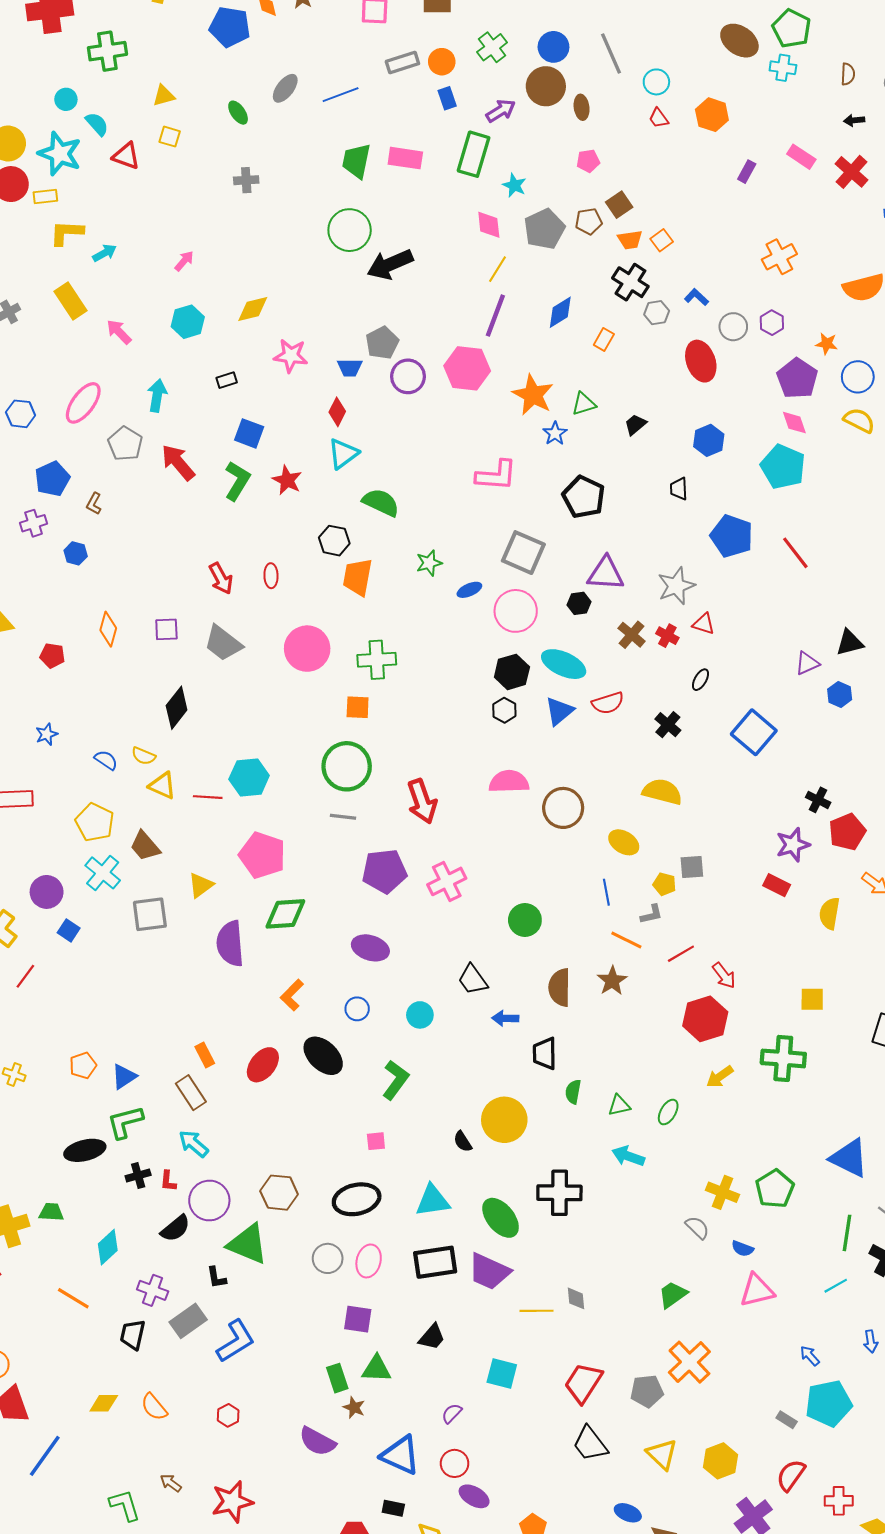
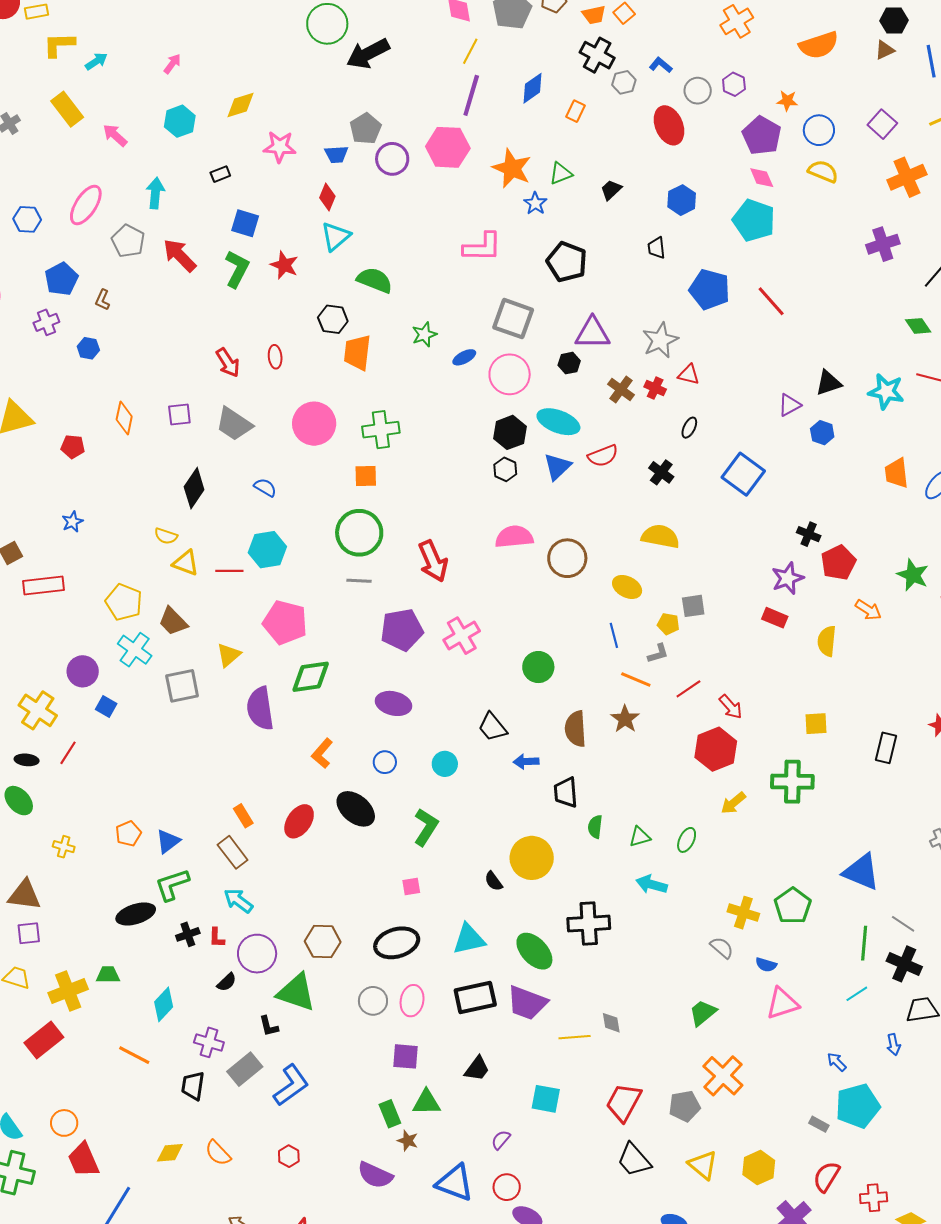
blue semicircle: (106, 760) -> (265, 487), moved
black semicircle: (175, 1228) -> (227, 982), size x0.7

